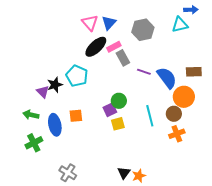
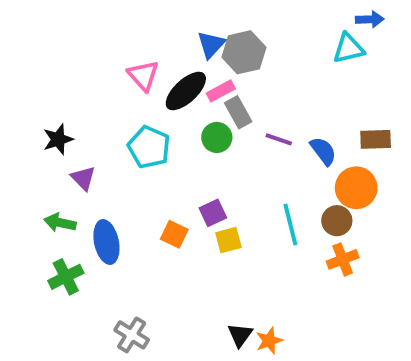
pink triangle: (90, 23) -> (143, 76), moved
gray hexagon: (143, 30) -> (244, 52), moved
blue semicircle: (167, 78) -> (323, 151), size x0.7
black star: (55, 85) -> (58, 139), moved
green circle: (119, 101) -> (217, 137), moved
orange square: (76, 116) -> (174, 234), moved, turned 32

